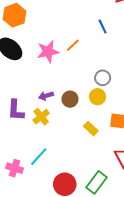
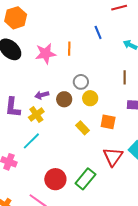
orange line: (73, 45) -> (69, 49), turned -48
gray circle: (103, 78) -> (81, 82), moved
cyan line: (39, 157) -> (31, 141), moved

